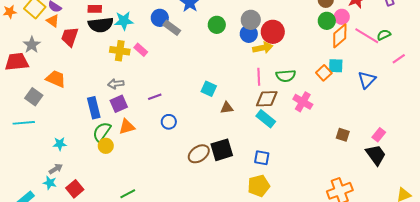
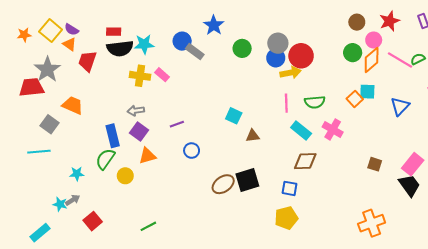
green circle: (327, 21) -> (353, 53), moved
gray star: (32, 45) -> (47, 69), size x1.4
brown diamond: (267, 99) -> (305, 161), moved
purple square: (119, 104) -> (139, 132), turned -30
cyan rectangle: (266, 119) -> (301, 131), moved
green semicircle: (102, 132) -> (105, 159), moved
pink rectangle: (379, 135) -> (413, 164), size x1.5
cyan star: (50, 183) -> (60, 204), moved

